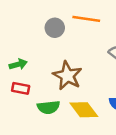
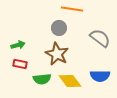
gray circle: (55, 28) -> (59, 28), moved

